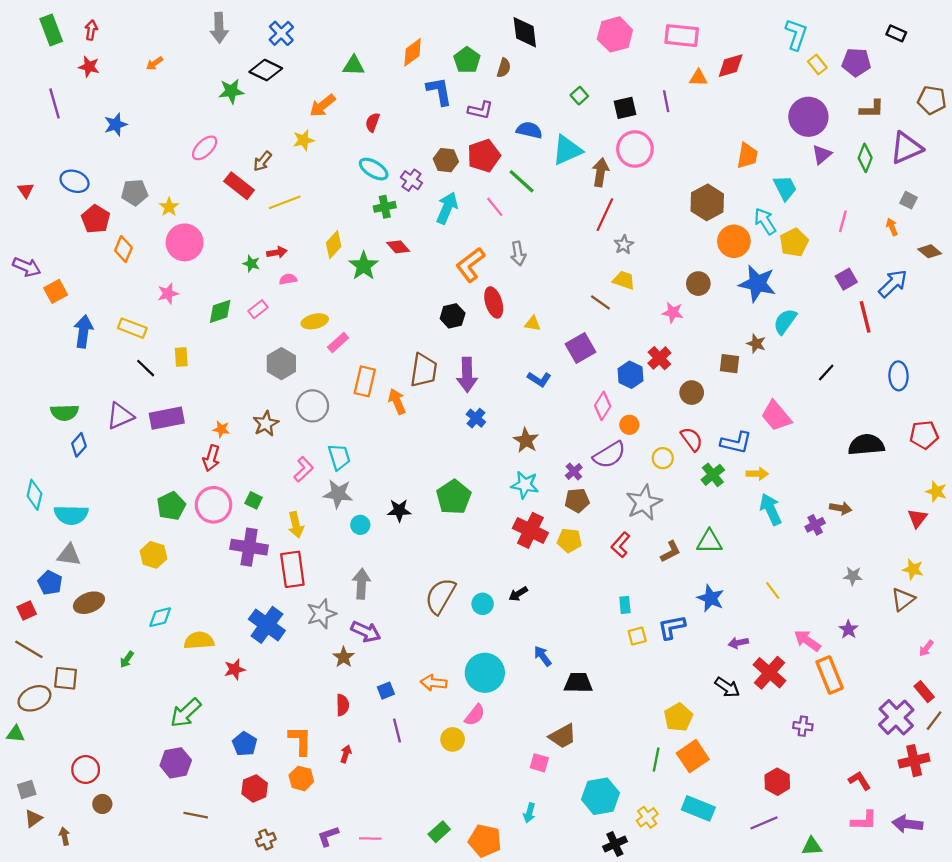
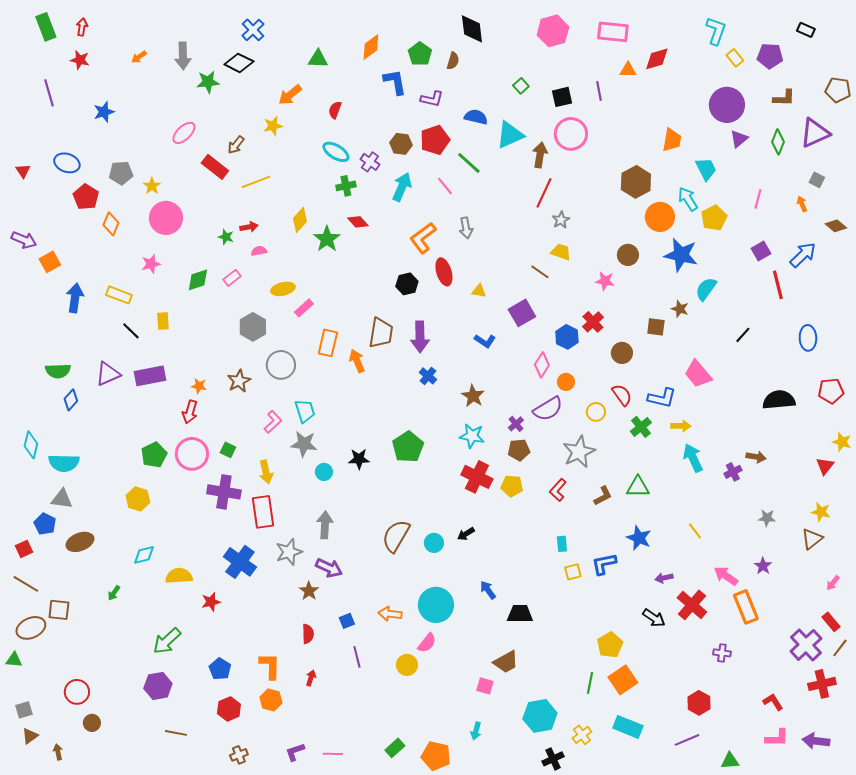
gray arrow: (219, 28) -> (183, 56), moved

